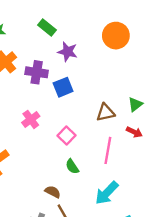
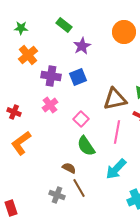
purple star: (68, 52) -> (82, 46), turned 30
purple cross: (37, 72) -> (51, 76), moved
brown triangle: (106, 113) -> (115, 99), size x1.4
green semicircle: (72, 167) -> (86, 146), size x1.5

